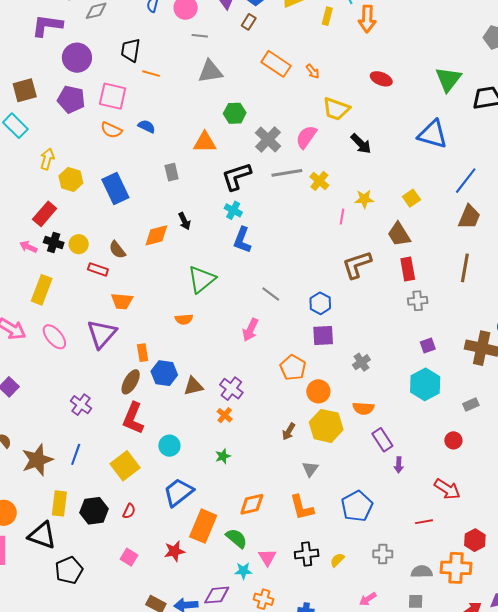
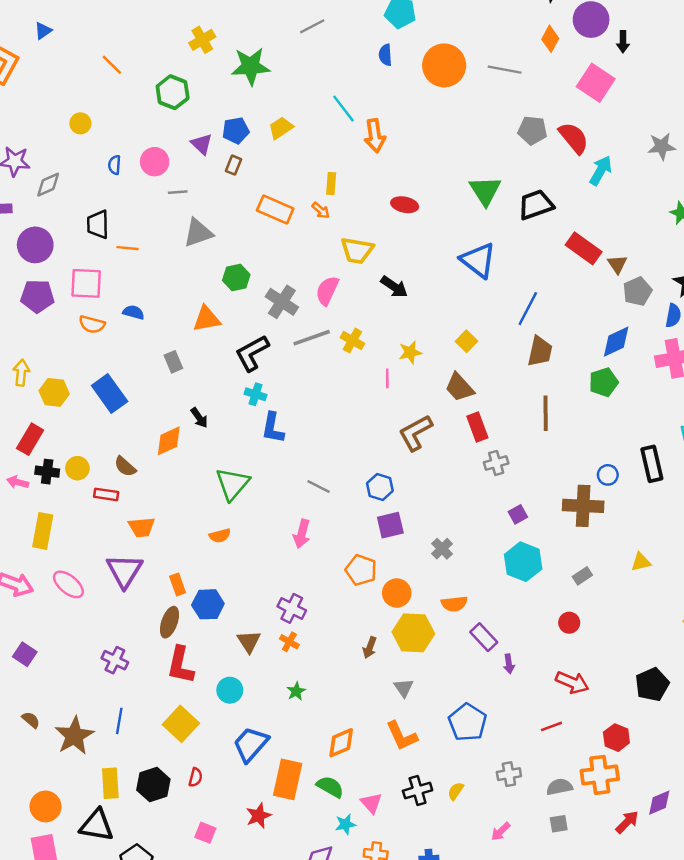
yellow rectangle: (327, 16) -> (331, 184), moved
blue triangle: (433, 134) -> (478, 260), turned 32
brown triangle: (193, 386) -> (249, 641), moved, turned -40

